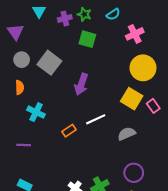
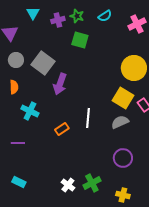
pink cross: (135, 34) -> (137, 24), moved
purple arrow: (81, 84) -> (60, 84), moved
white line: (96, 119) -> (88, 118), turned -60
gray semicircle: (127, 134) -> (120, 122), moved
purple circle: (134, 173) -> (123, 158), moved

